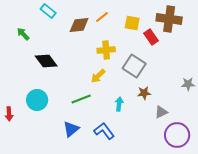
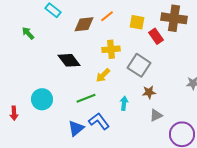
black diamond: (46, 61) -> (69, 60), moved
gray triangle: (161, 112) -> (156, 115), moved
blue L-shape: (104, 131) -> (99, 121), moved

